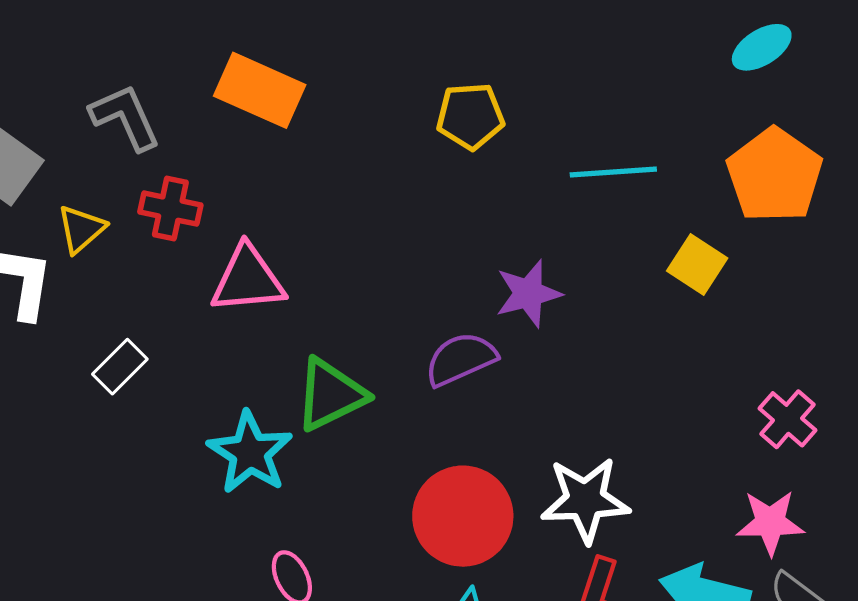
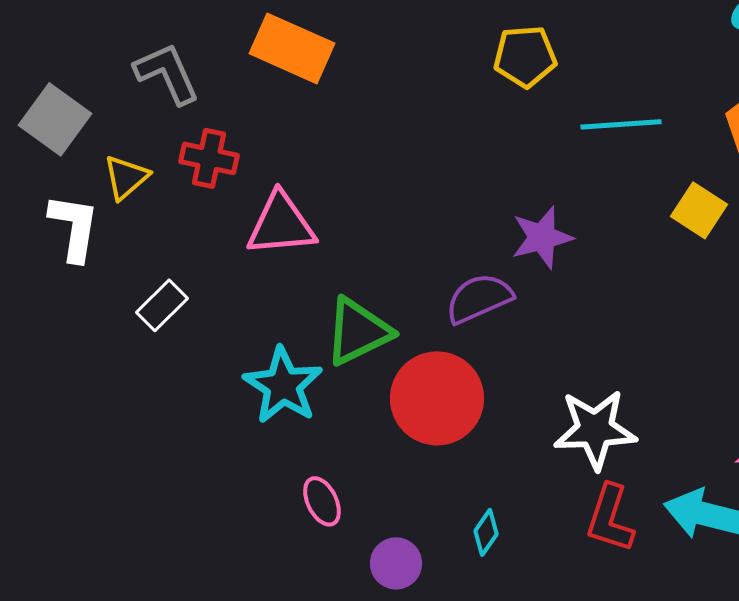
yellow pentagon: (470, 116) -> (525, 56), moved
red circle: (463, 516) -> (437, 398), moved

